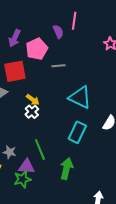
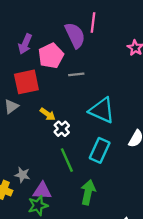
purple semicircle: (58, 32) -> (75, 35), size x1.6
white cross: (32, 112) -> (62, 129), moved
green line: (40, 149) -> (67, 160), moved

